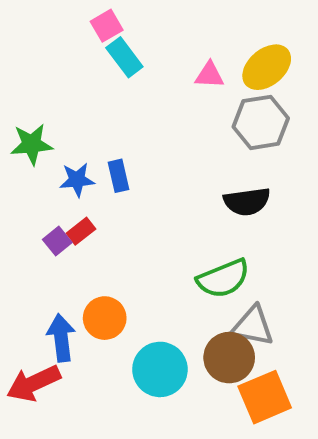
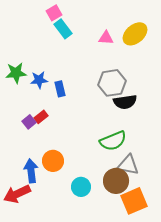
gray hexagon: (261, 122) -> (112, 83), moved
blue star: (77, 180) -> (39, 80), moved
cyan circle: (160, 369) -> (81, 187), size x0.7

